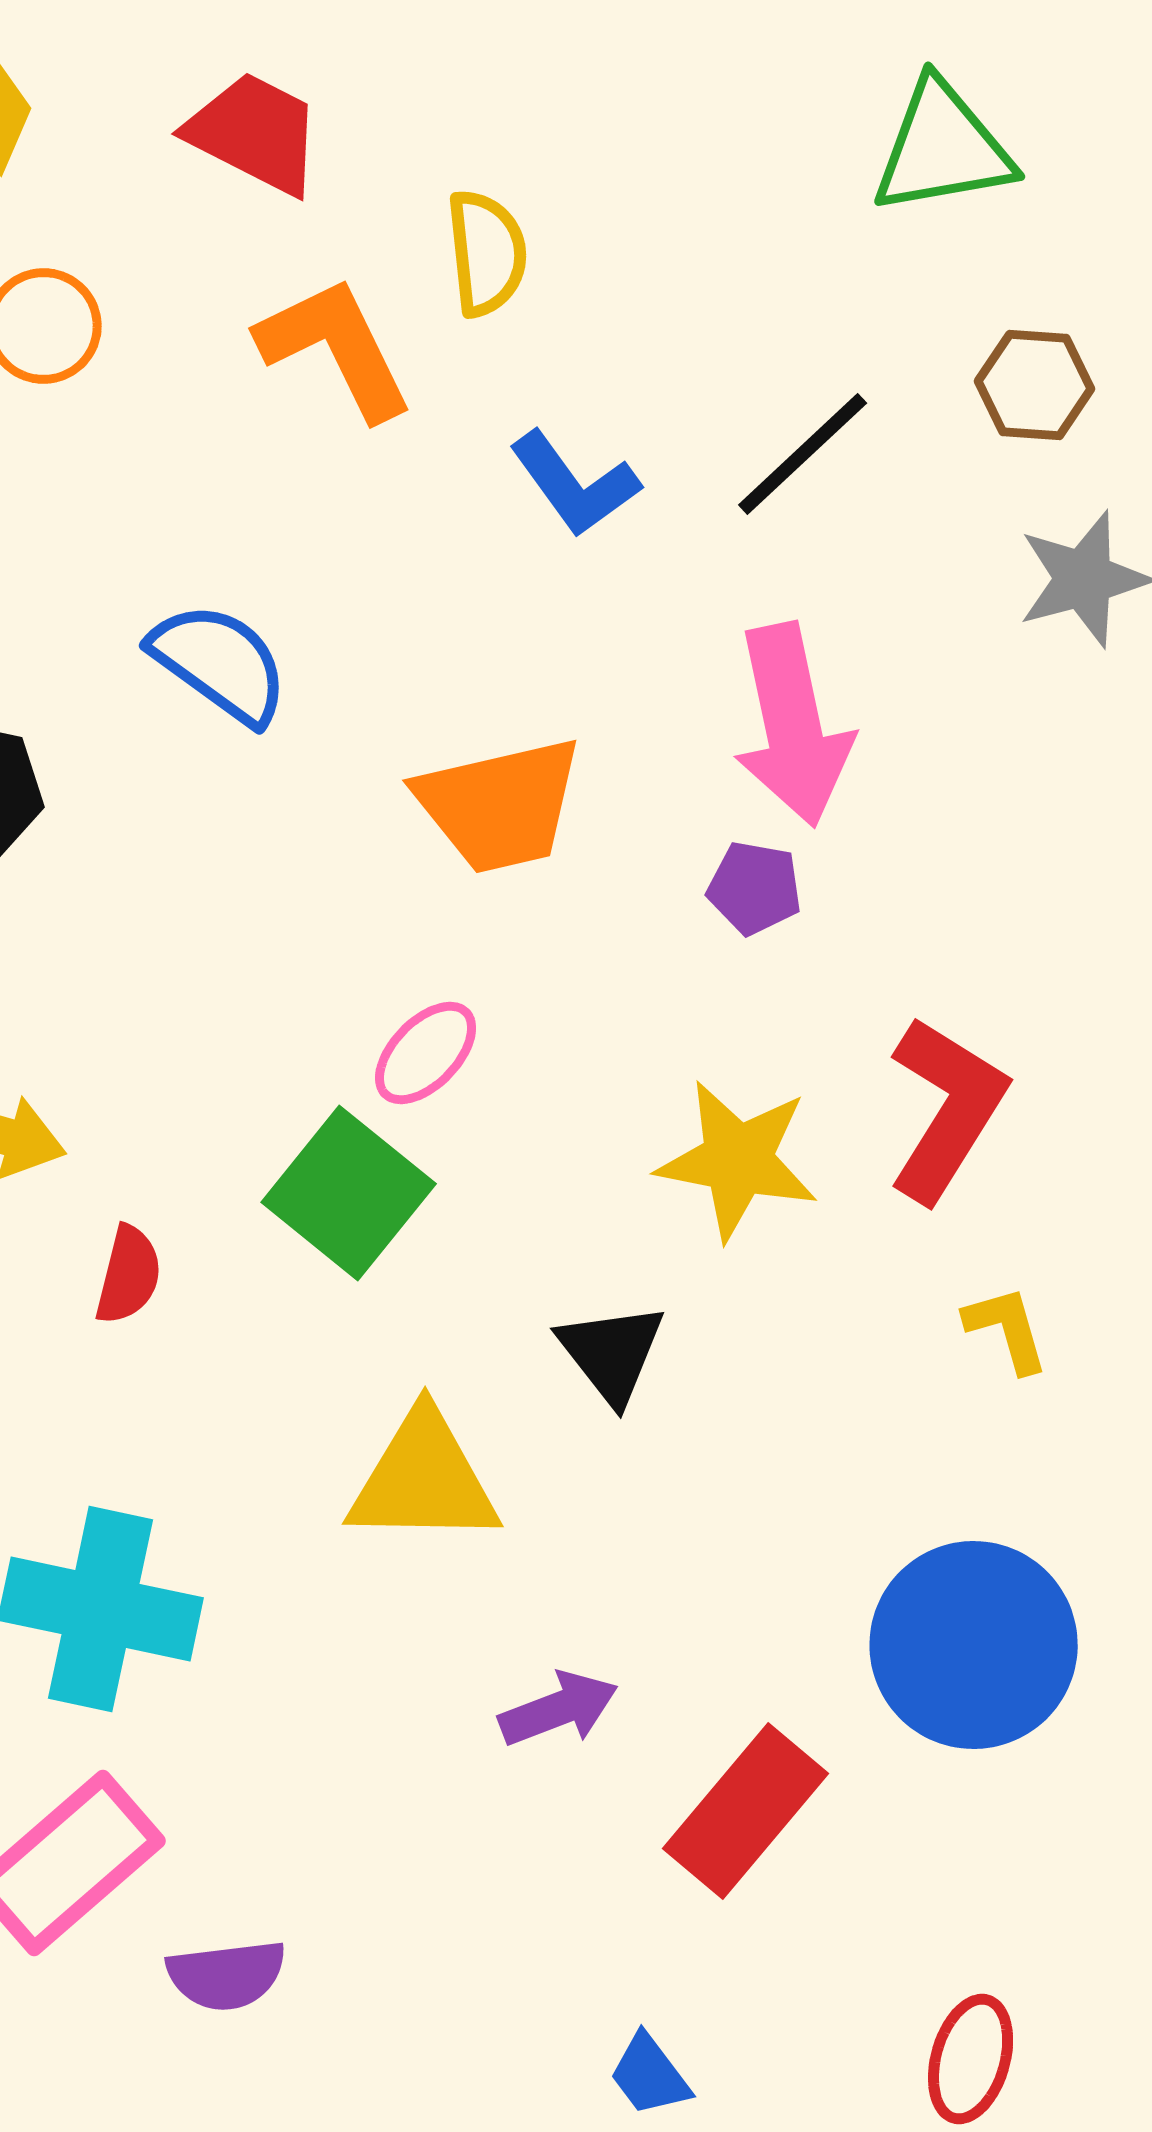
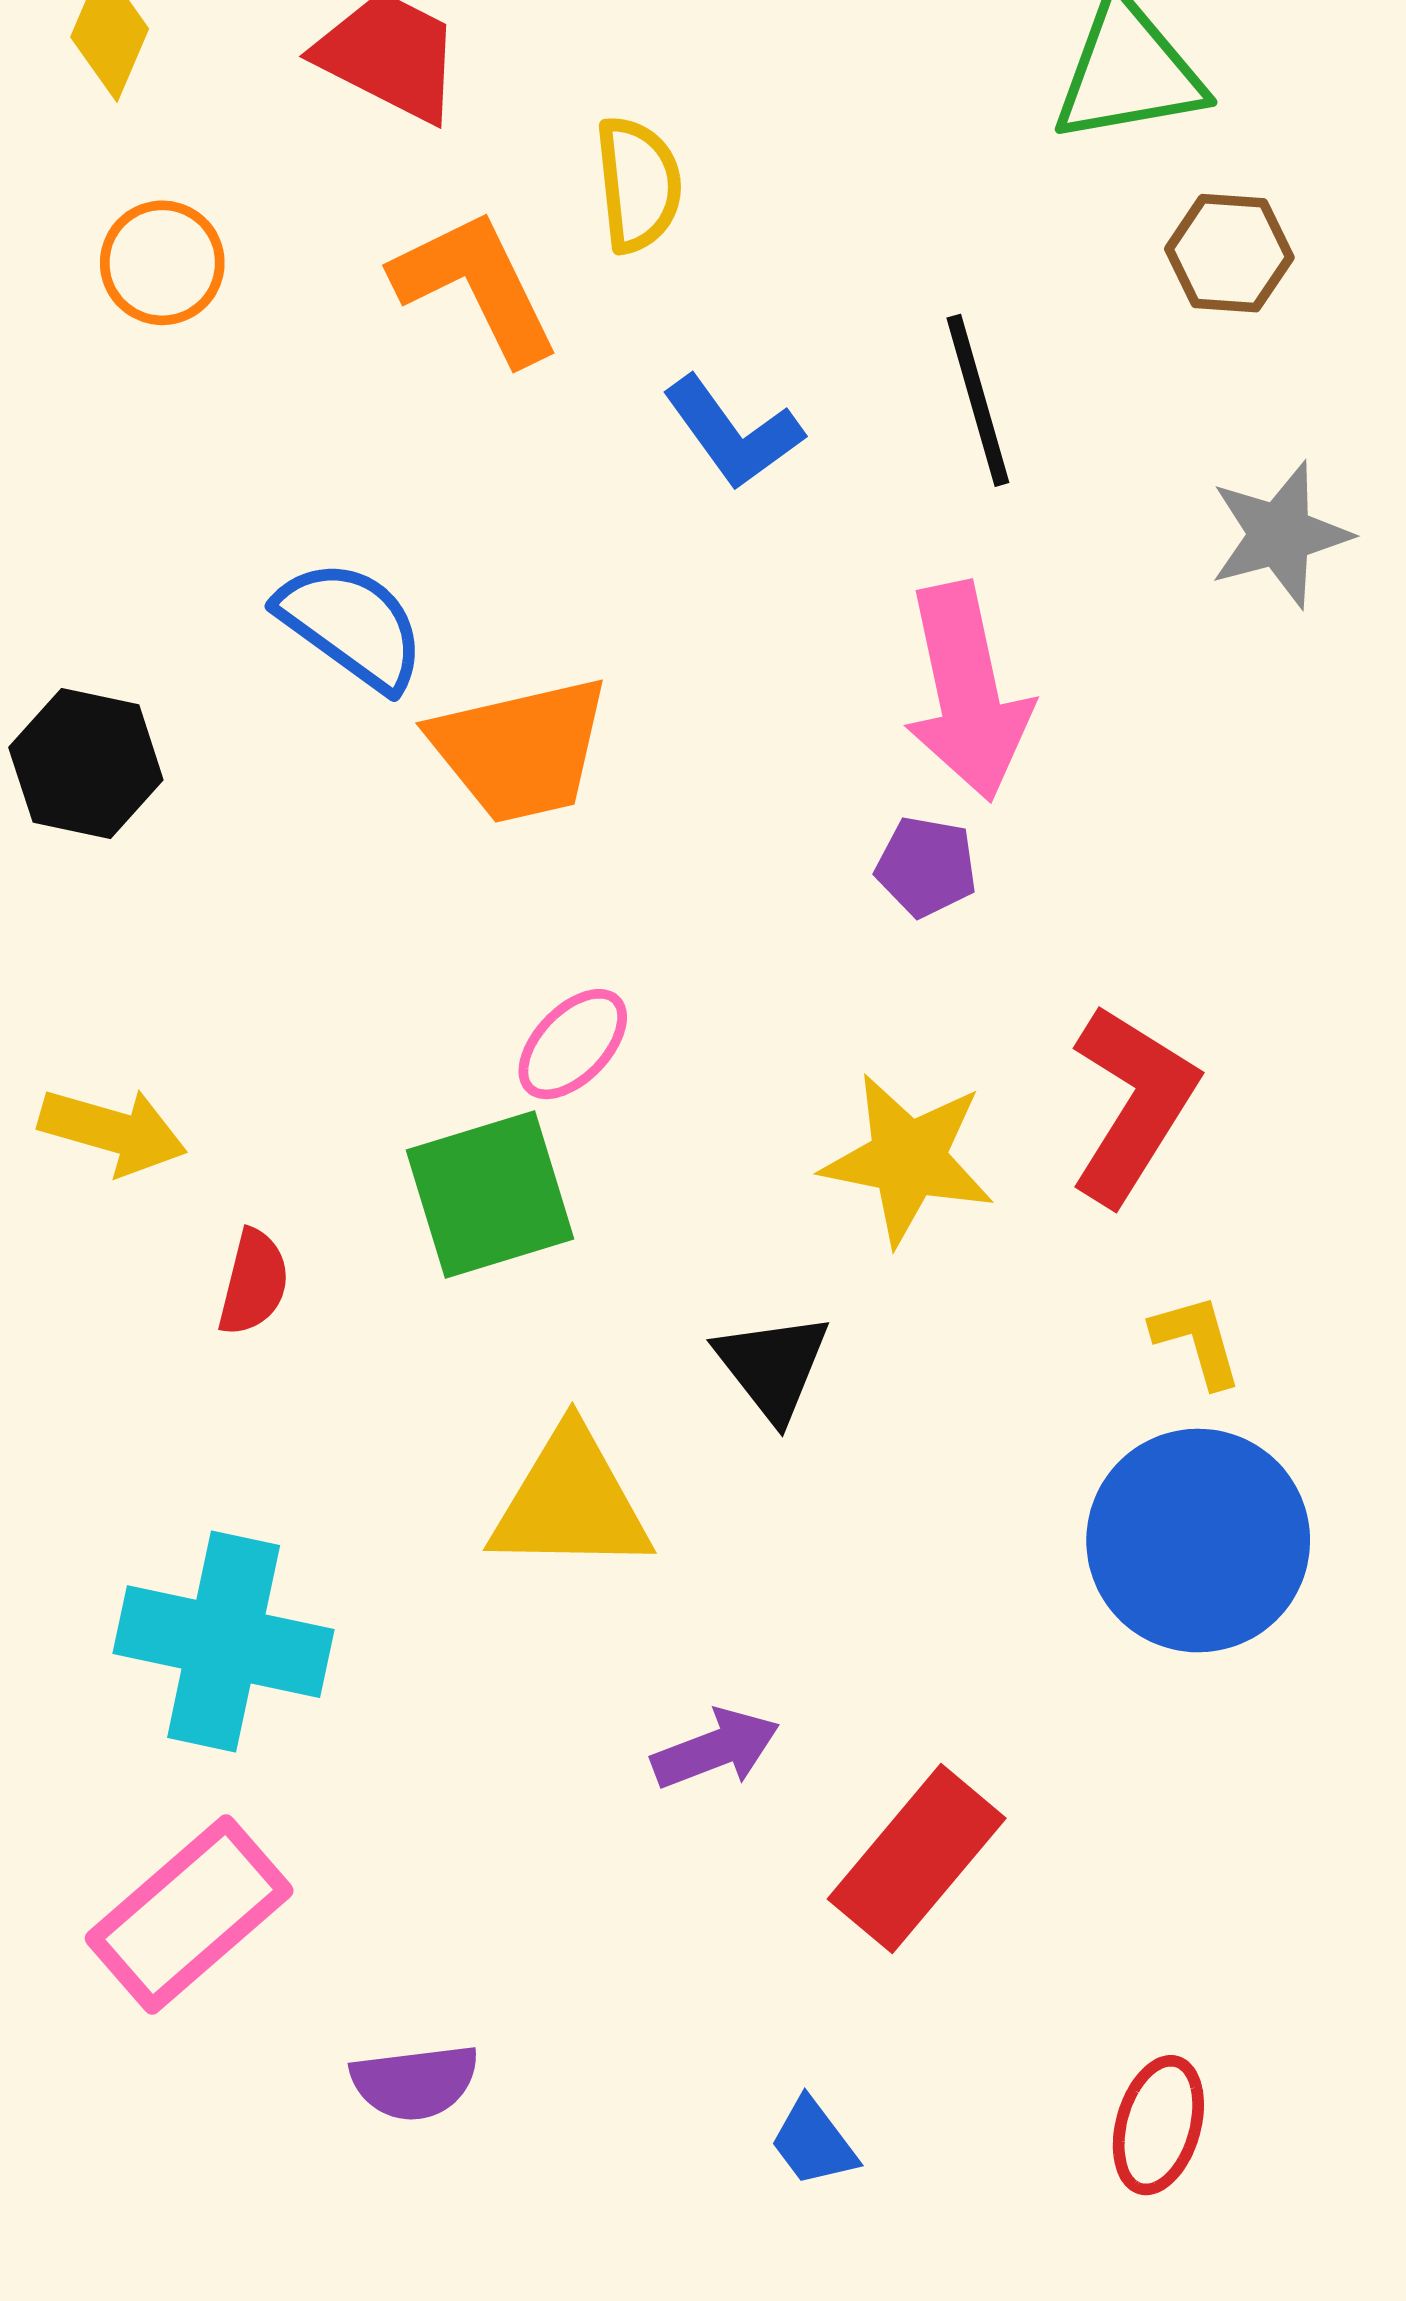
brown hexagon: (1035, 385) -> (1229, 253), moved
black line: (803, 454) -> (978, 400), turned -63
orange trapezoid: (500, 805) -> (520, 750), moved
green square: (349, 1193) -> (490, 1194), turned 34
blue circle: (974, 1645) -> (1198, 1541), moved
purple semicircle: (227, 1975) -> (415, 2082), moved

